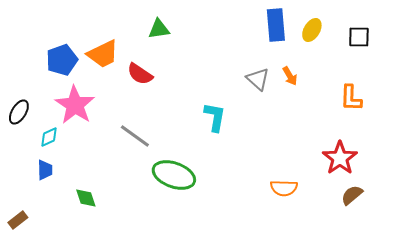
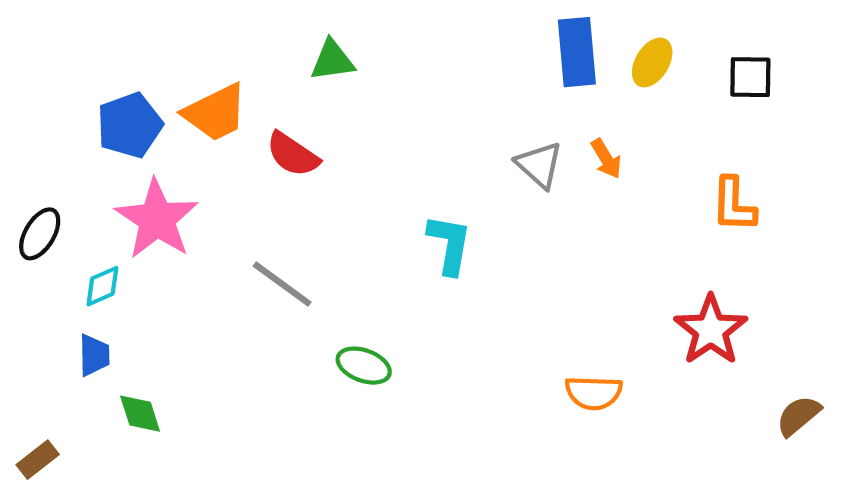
green ellipse: (174, 175) -> (364, 366), size x0.6
brown semicircle: (352, 195) -> (798, 416), moved
green diamond: (86, 198) -> (140, 414), moved

